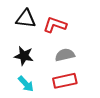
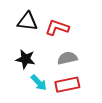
cyan arrow: (26, 84) -> (39, 83), moved

